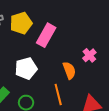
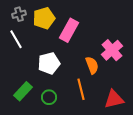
pink cross: (89, 55) -> (112, 50), size x1.5

